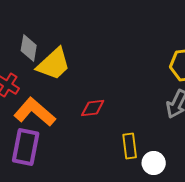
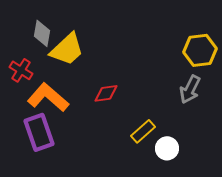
yellow rectangle: (130, 146) -> (143, 131), turned 55
purple rectangle: (26, 147) -> (39, 132), turned -30

